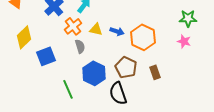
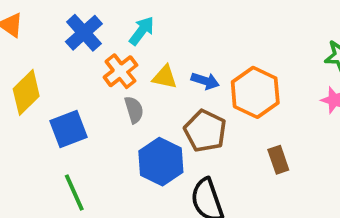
brown pentagon: (126, 67) -> (205, 131), moved
green line: (68, 89) -> (74, 192), moved

